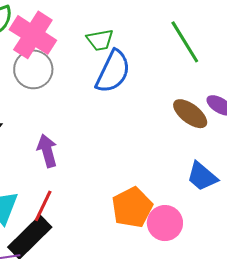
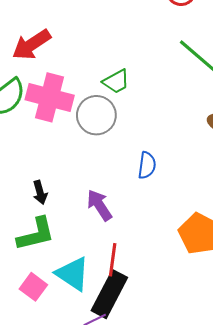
gray circle: (33, 69) -> (96, 115), moved
blue semicircle: (113, 71) -> (147, 165), moved, size x0.6

